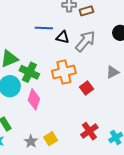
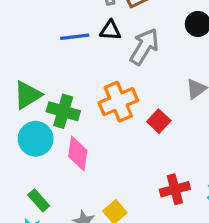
black triangle: (63, 37) -> (110, 30), moved
red cross: (89, 131) -> (175, 189), turned 30

